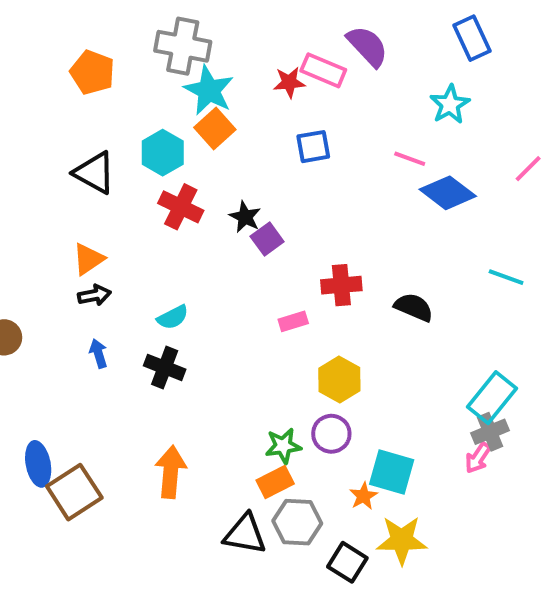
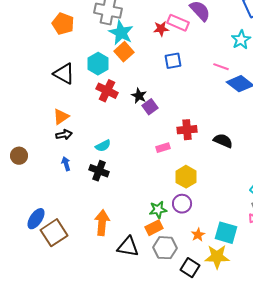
blue ellipse: (38, 464) -> (36, 219), turned 45
cyan square: (392, 472) -> (226, 233), moved
black triangle: (245, 534) -> (128, 247), moved

